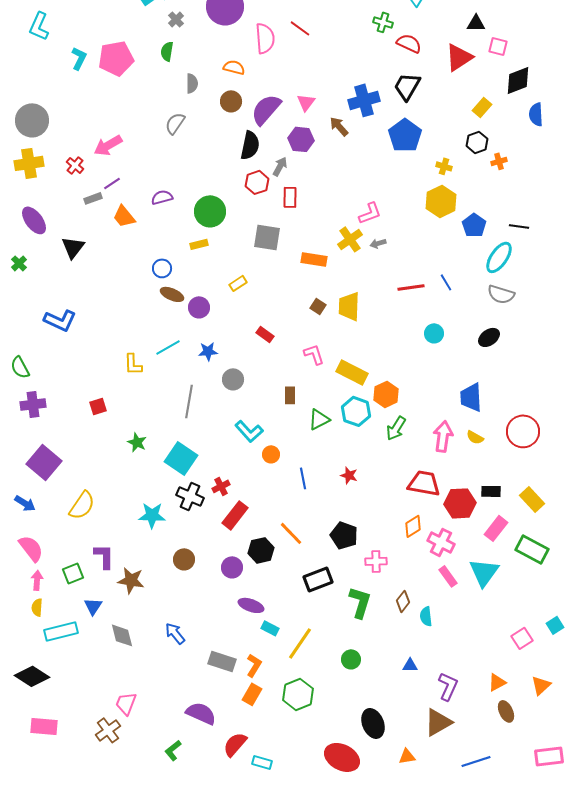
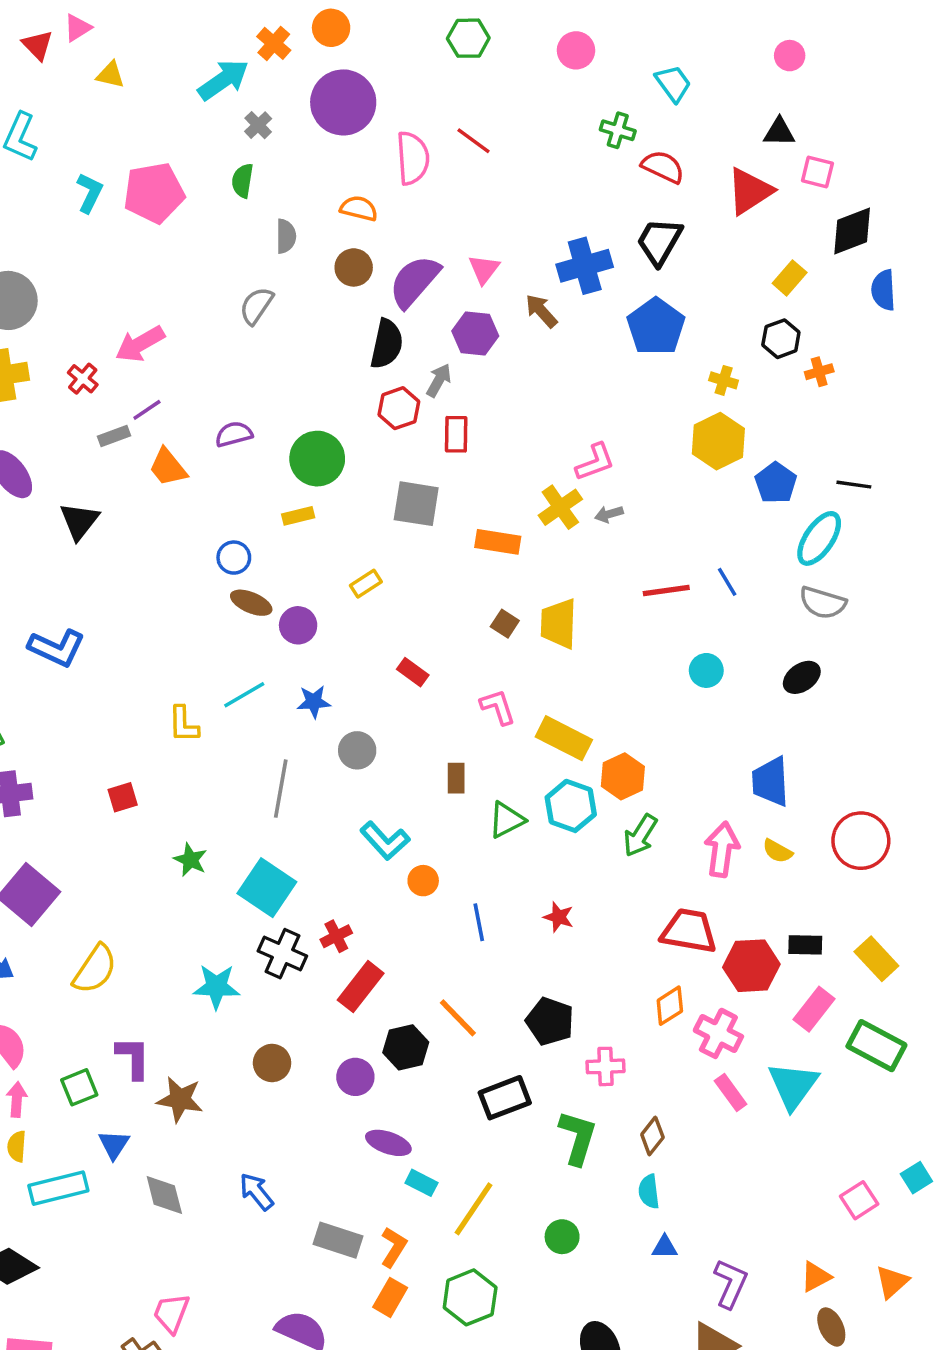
cyan semicircle: (426, 616) -> (649, 1192), moved

